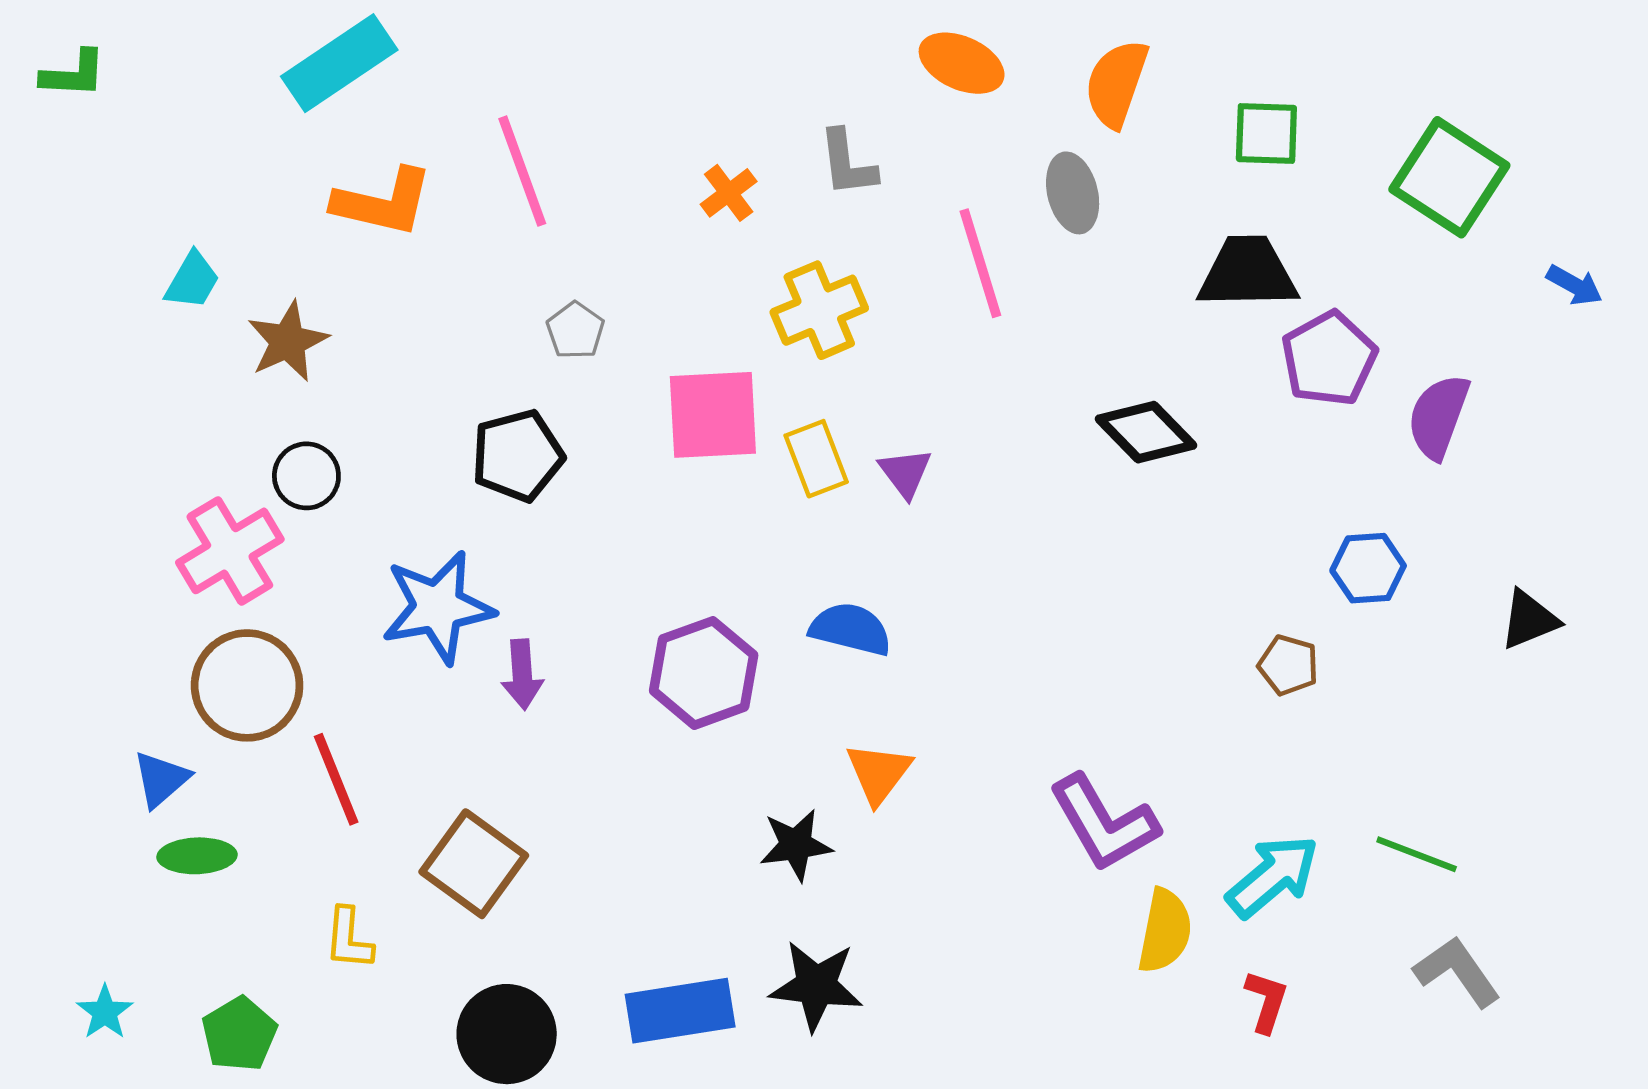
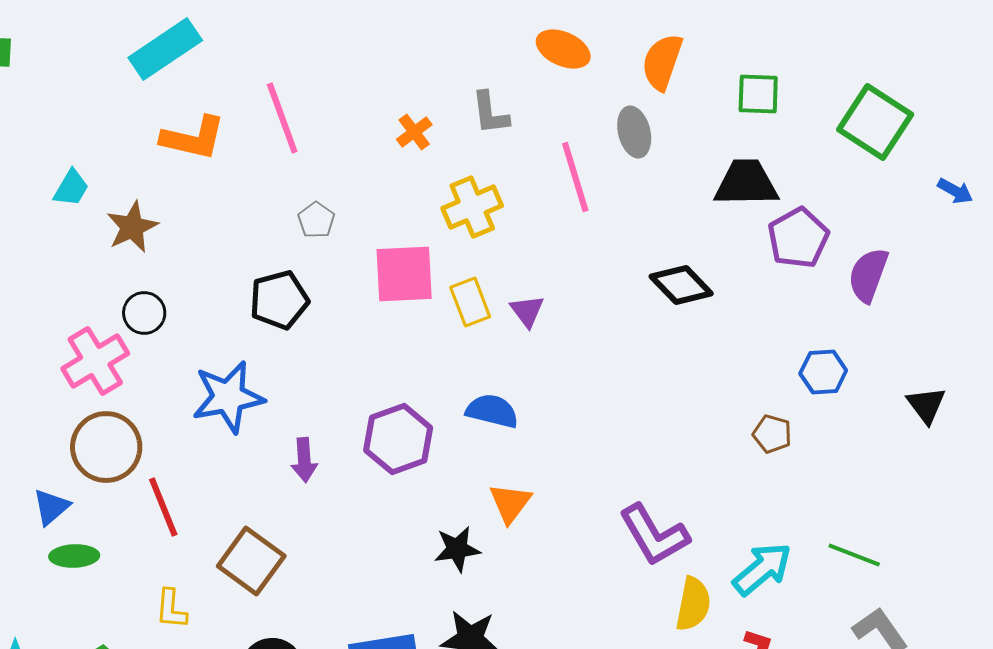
black triangle: (1529, 620) -> (926, 405), turned -45
purple arrow: (522, 674) -> (304, 460), moved

